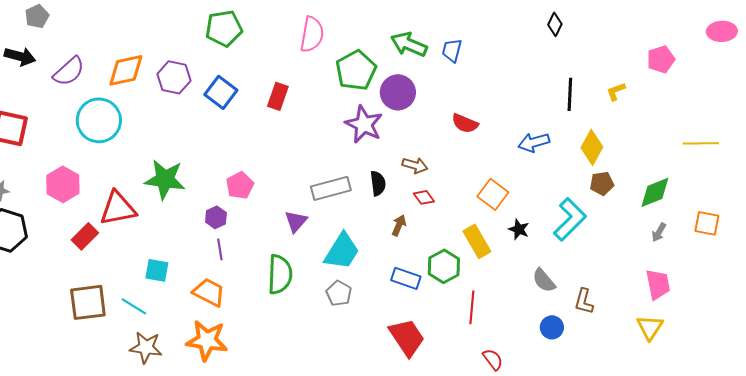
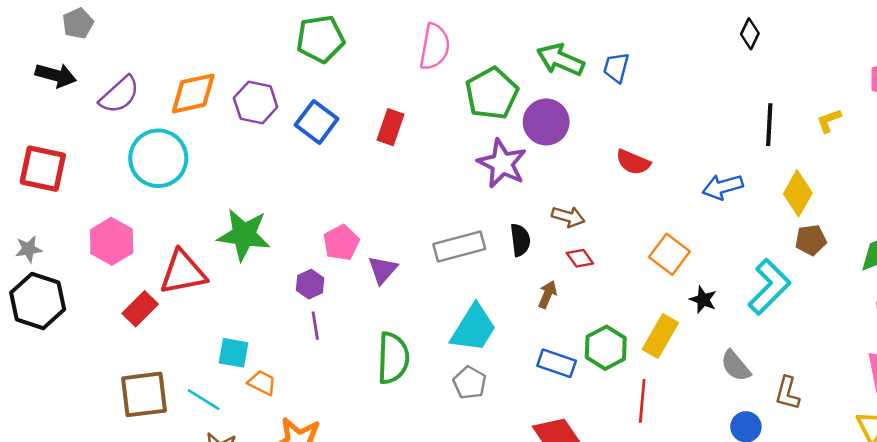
purple triangle: (296, 221) -> (383, 270), moved
yellow rectangle: (477, 241) -> (660, 336), moved, turned 60
orange trapezoid: (209, 292) -> (262, 383), moved, size x0.7

